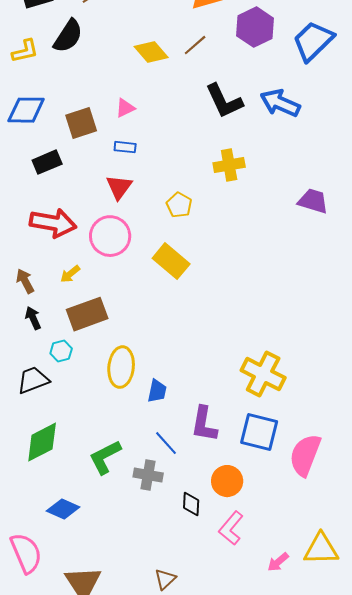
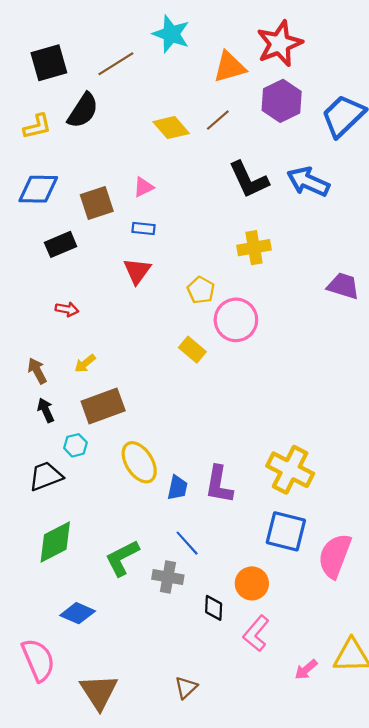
red arrow: (53, 223) -> (67, 309), size x0.5
pink circle: (110, 236) -> (236, 320), moved
yellow rectangle: (171, 261) -> (192, 350), size x0.7
yellow ellipse: (121, 367) -> (139, 462), turned -39
purple L-shape: (204, 424) -> (219, 485), moved

